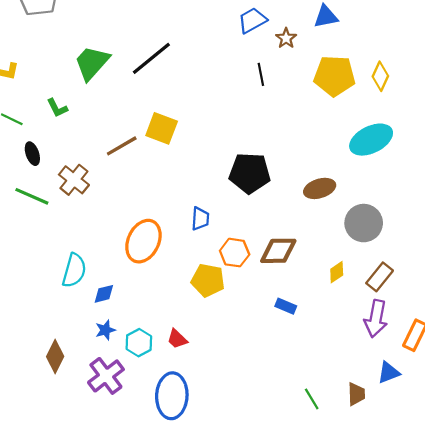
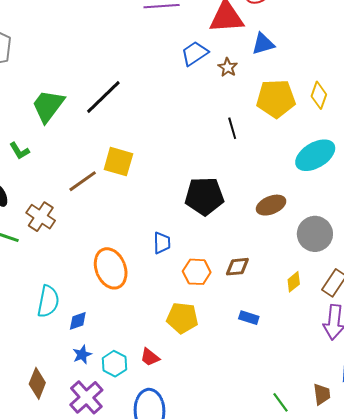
black line: (261, 74) -> (232, 128), moved
orange ellipse: (143, 241) -> (111, 268), turned -42
brown diamond: (278, 251) -> (237, 267), size x0.7
yellow pentagon: (208, 280) -> (182, 318), moved

